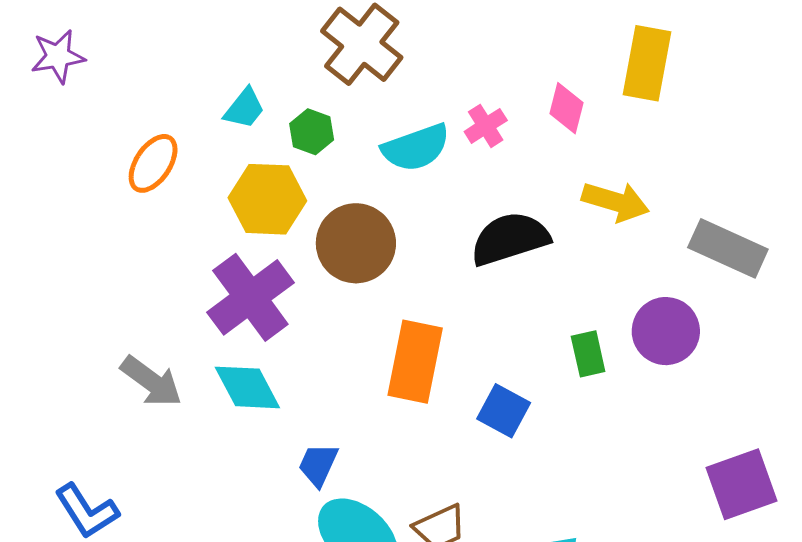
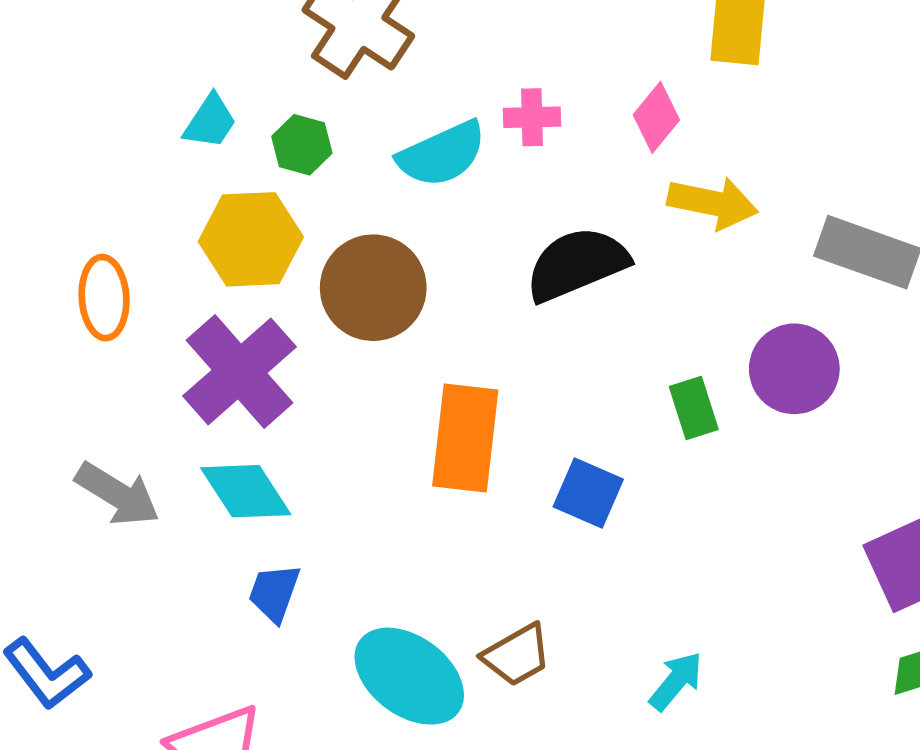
pink diamond: (566, 108) -> (656, 117), moved, turned 30
pink cross: (486, 126) -> (532, 117), turned 36
orange ellipse: (153, 163) -> (104, 298), moved, turned -32
blue trapezoid: (318, 465) -> (274, 593), moved

